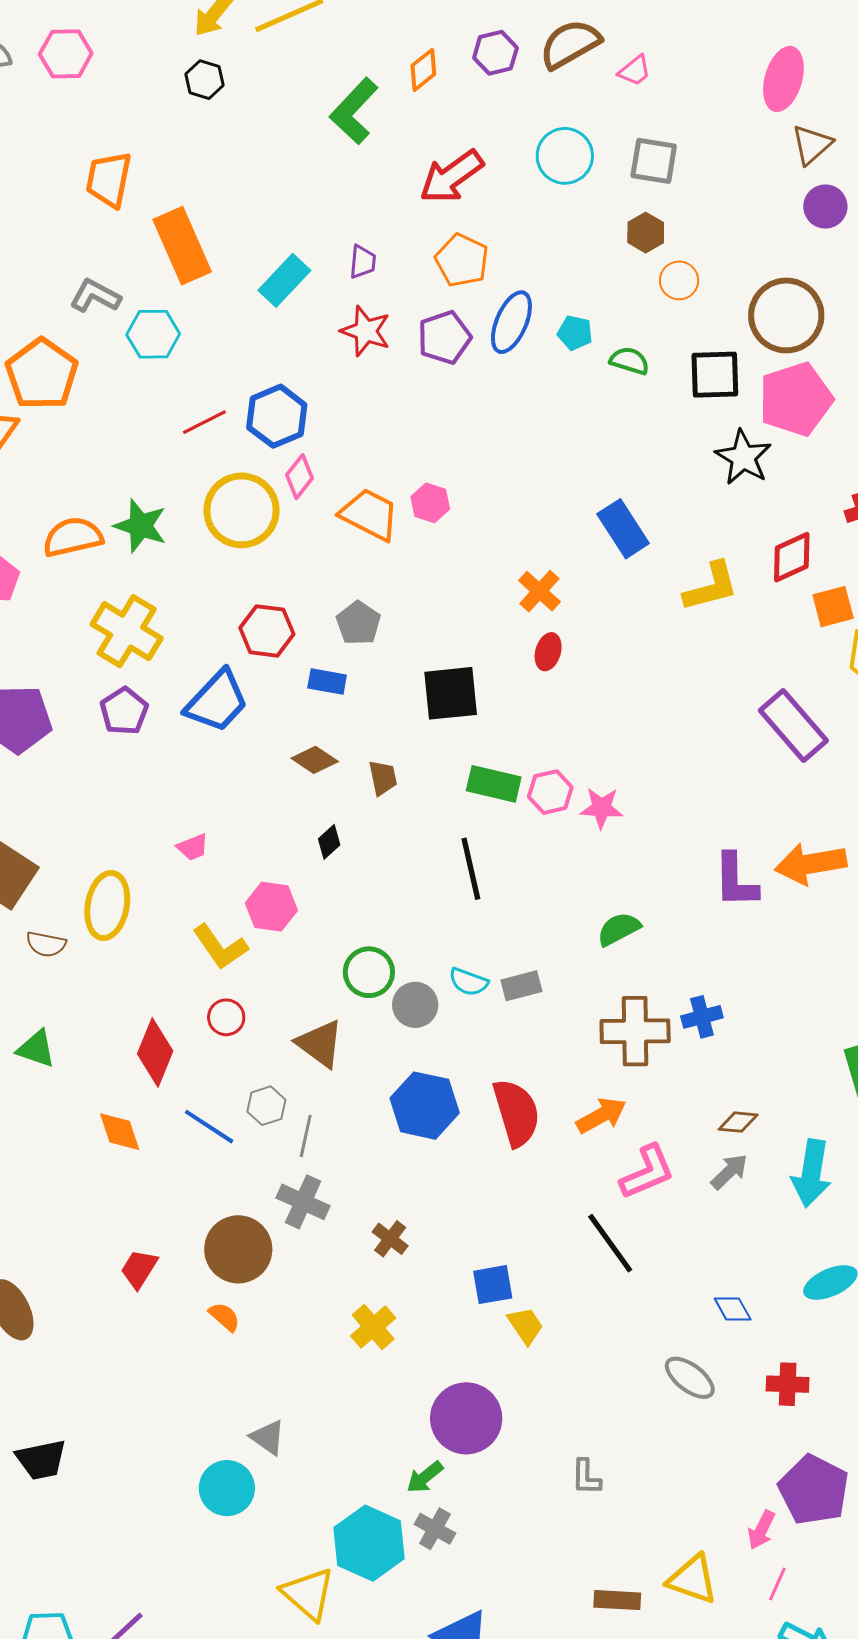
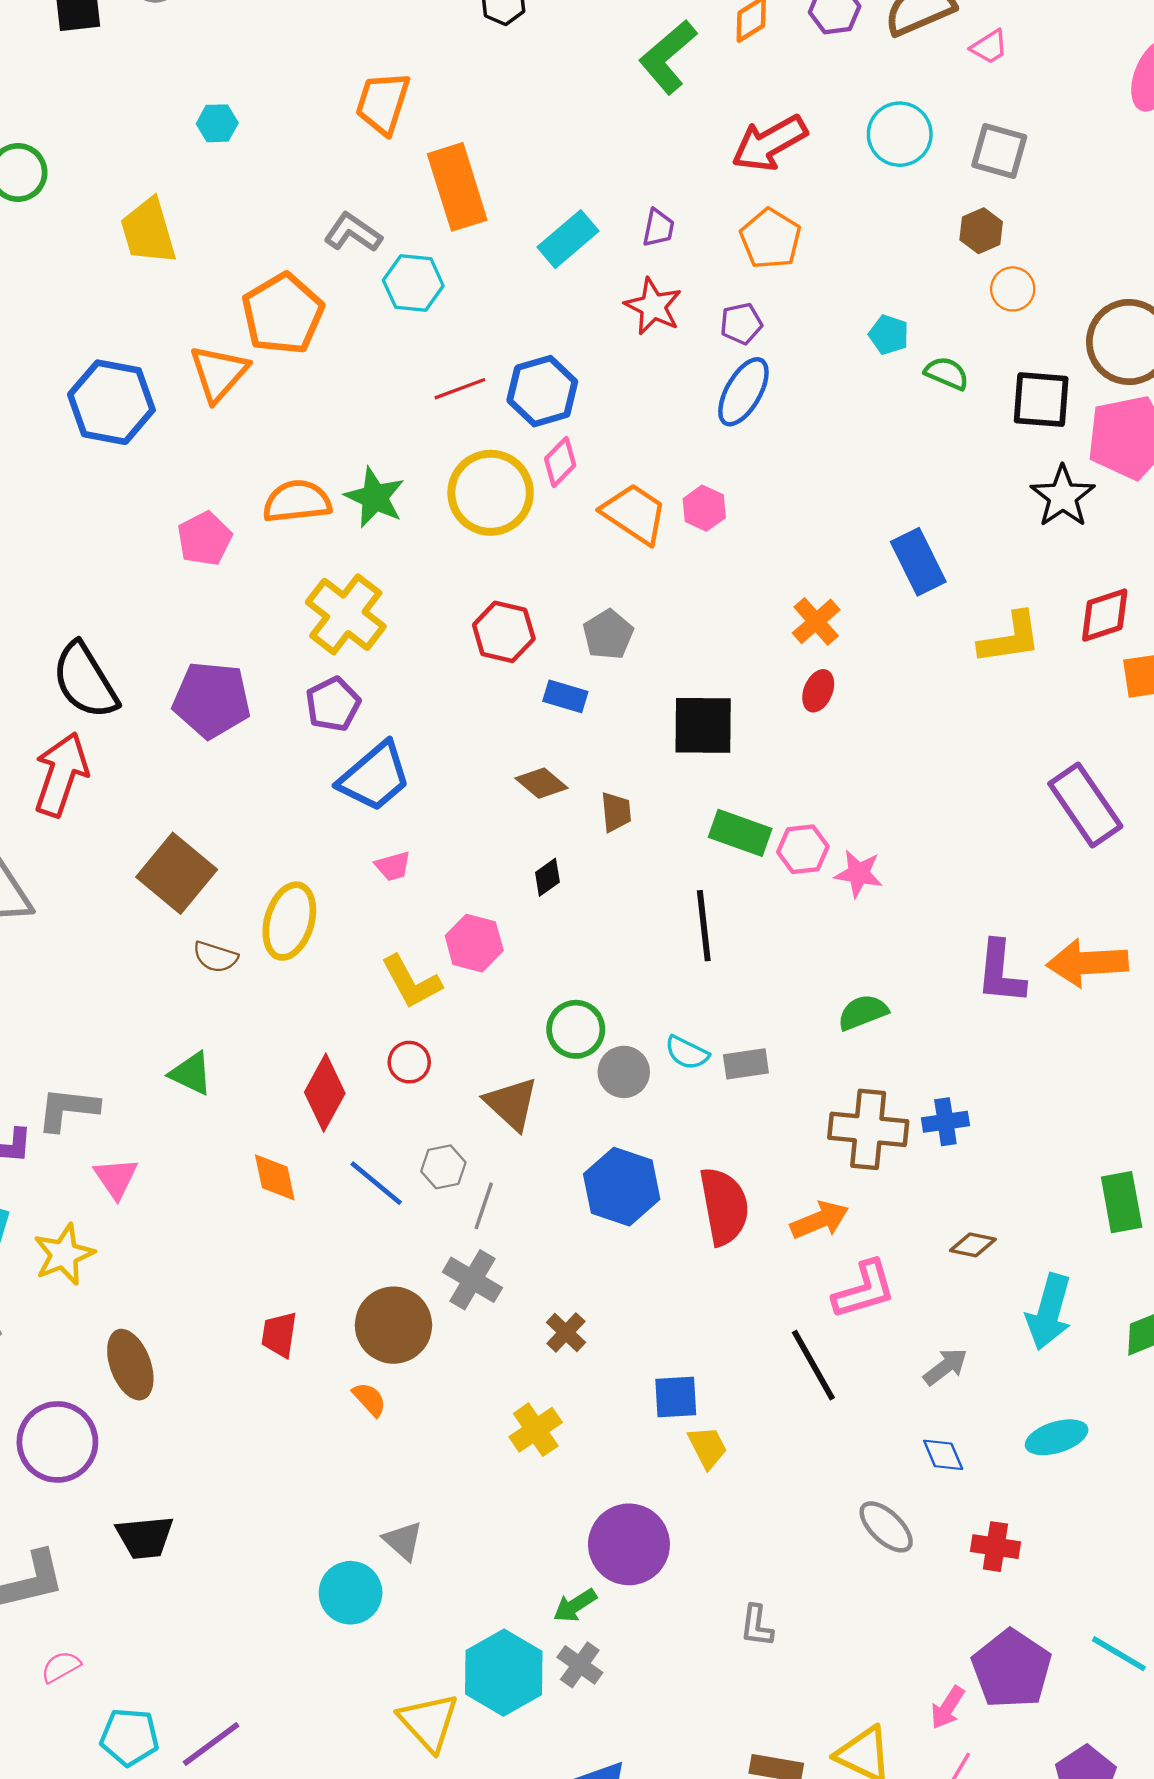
blue ellipse: (511, 322) -> (743, 392), moved
purple pentagon: (444, 337) -> (741, 324), size x0.7
blue trapezoid: (217, 701) -> (375, 777), moved
gray arrow: (729, 1172) -> (945, 1367), moved
red trapezoid: (139, 1269) -> (279, 1335), turned -30

